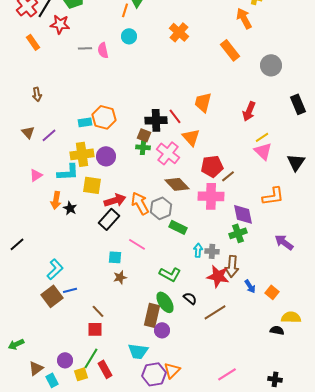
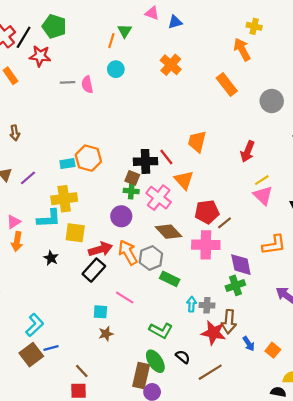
purple circle: (106, 156) -> (121, 216), moved
orange arrow: (56, 200) -> (17, 242), moved

